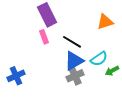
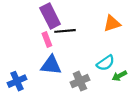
black line: (72, 42) -> (65, 31), moved, turned -36
blue triangle: (74, 61) -> (51, 65), moved, turned 35

